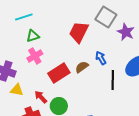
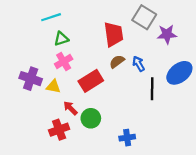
red trapezoid: (79, 32) -> (114, 34), turned 145
purple star: (126, 32) -> (167, 34), turned -30
brown semicircle: (82, 67) -> (117, 62), moved
yellow triangle: (17, 90) -> (53, 86), moved

